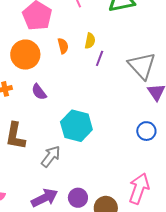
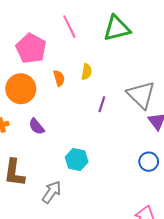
purple line: (100, 58) -> (102, 104), moved
cyan hexagon: (76, 126) -> (77, 159), size x0.7

